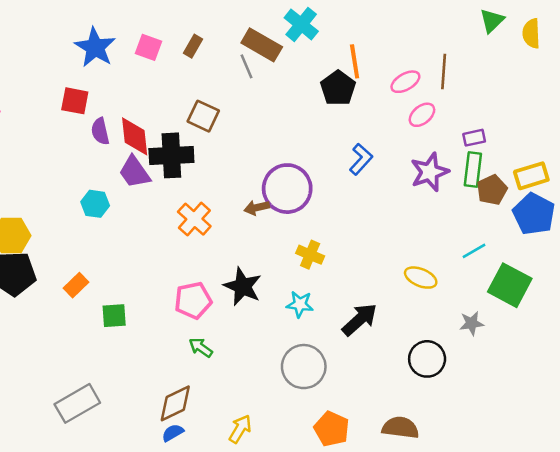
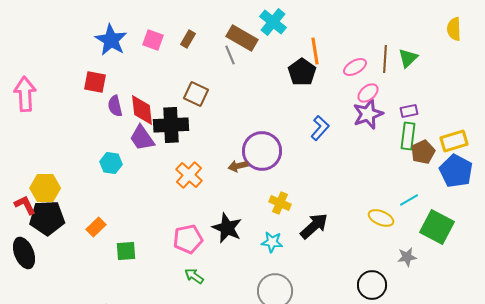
green triangle: (492, 21) -> (408, 58), moved
purple star: (430, 172) -> (368, 114), moved
yellow ellipse: (421, 278) -> (381, 218), moved
black arrow: (360, 320) -> (314, 226), moved

